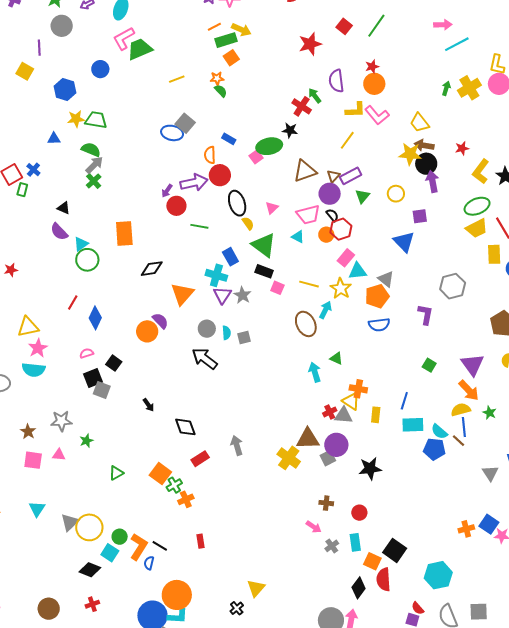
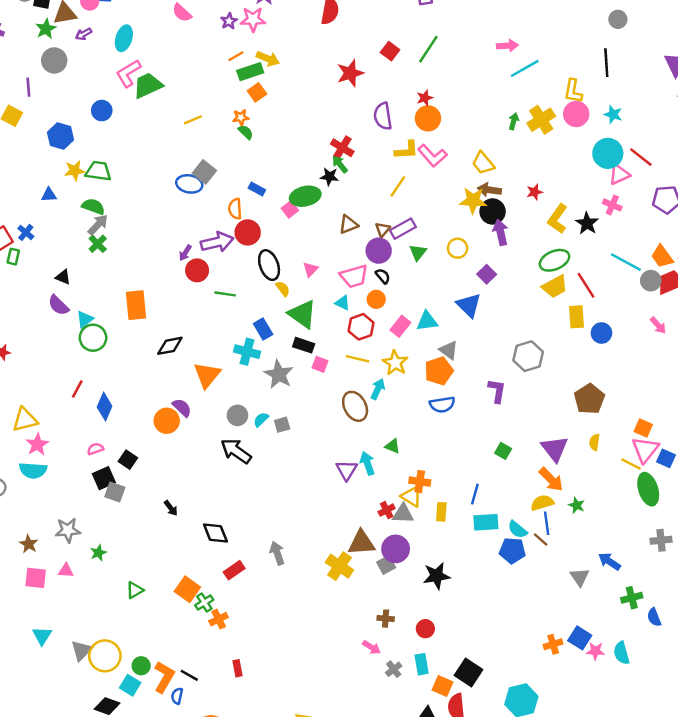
green arrow: (315, 96) -> (340, 164), moved
brown triangle: (305, 171) -> (348, 225), size x0.7
purple square: (420, 216) -> (487, 274), turned -35
red hexagon: (341, 229) -> (361, 327), moved
cyan triangle: (358, 271) -> (427, 321), moved
purple triangle: (222, 295) -> (347, 470), moved
gray star: (242, 295) -> (279, 374), size x1.4
cyan semicircle: (226, 333) -> (261, 420), turned -128

